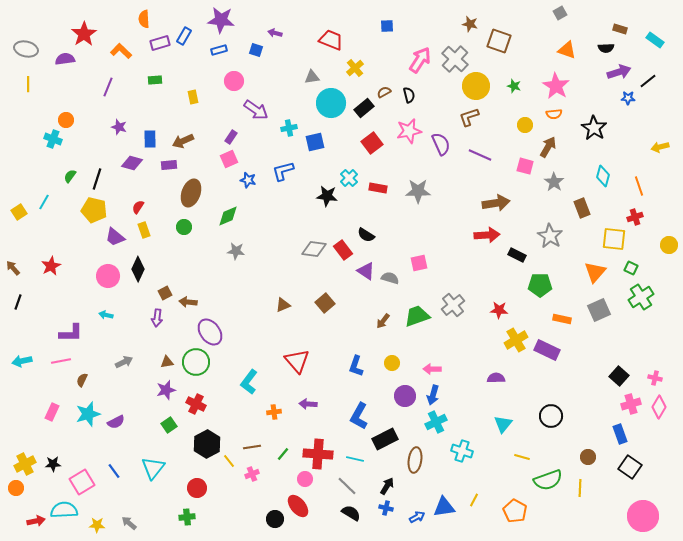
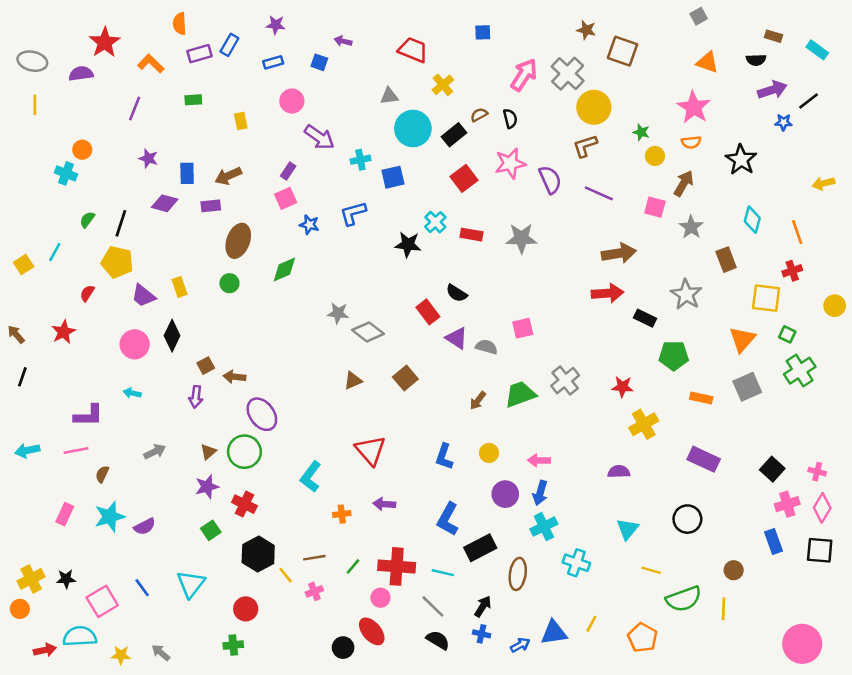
purple star: (221, 20) -> (276, 25), size x0.6
green star: (514, 86) -> (641, 132), moved
red semicircle: (138, 207) -> (87, 293), moved
gray diamond: (314, 249) -> (368, 332), moved, turned 30
gray star: (236, 251) -> (338, 313), moved
purple rectangle: (547, 350) -> (704, 459), moved
brown triangle: (167, 362) -> (208, 452), turned -32
black square: (630, 467) -> (820, 550), moved, turned -30

